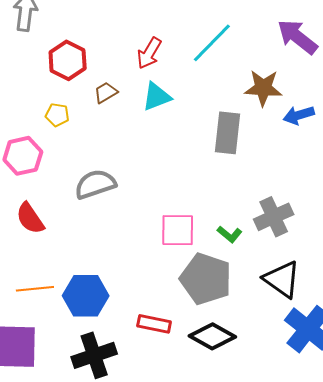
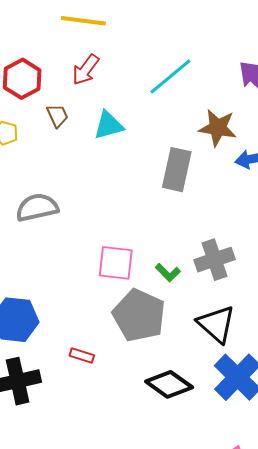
red arrow: (149, 53) -> (86, 70), moved
brown trapezoid: (106, 93) -> (57, 116), turned 90
red rectangle: (154, 324) -> (82, 356), size x0.7
black diamond: (212, 336) -> (169, 384), moved

